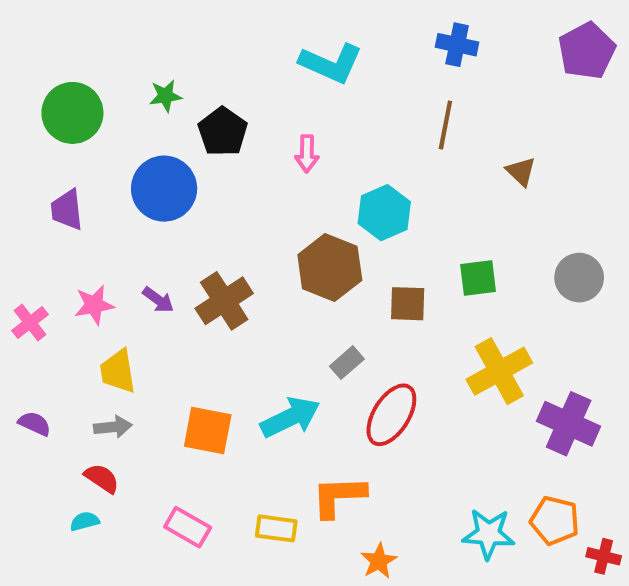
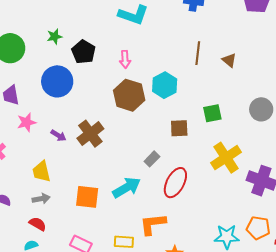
brown line: (445, 125) -> (198, 53), moved
brown hexagon: (330, 267) -> (129, 95), moved
pink star: (94, 305) -> (27, 122), moved

